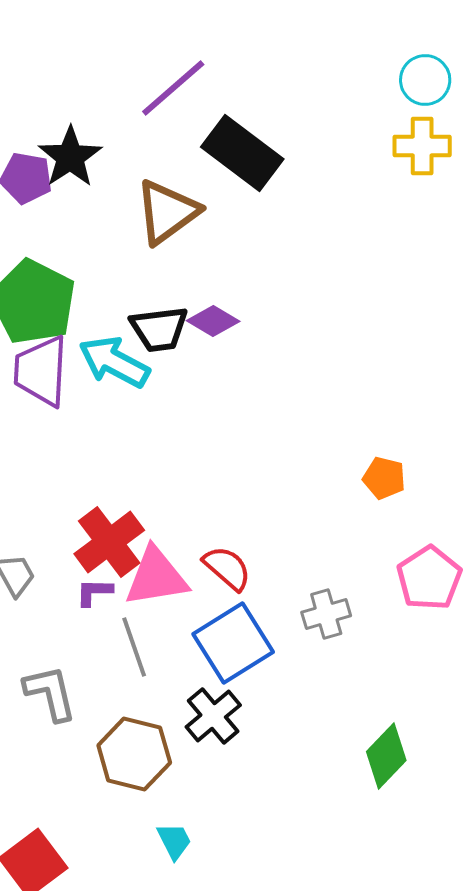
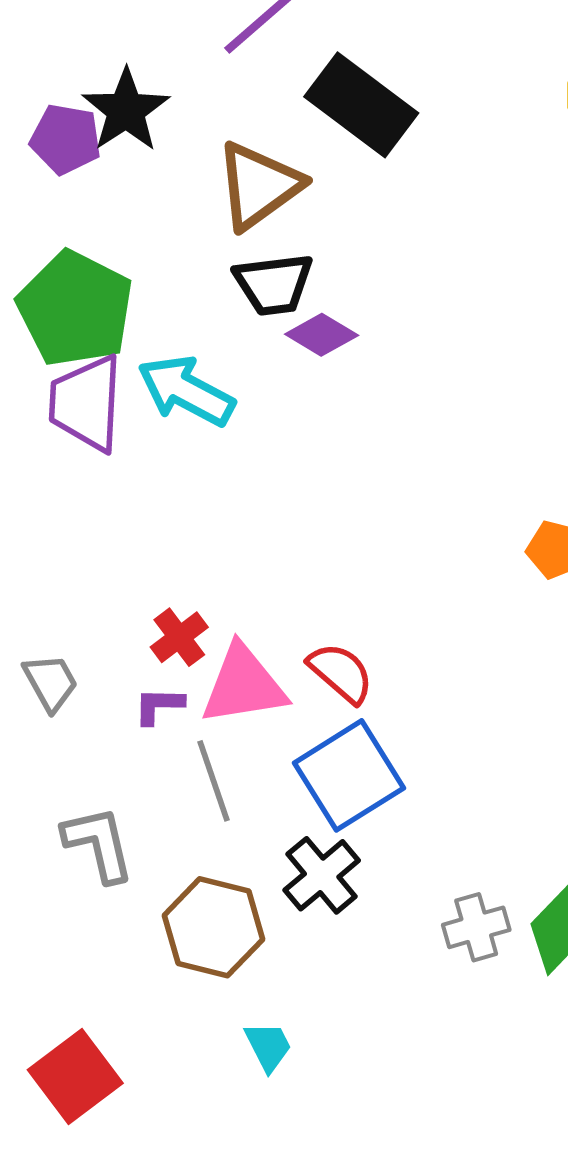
black trapezoid: (159, 329) -> (274, 284), moved
red cross: (109, 542) -> (179, 637), size x0.6
gray cross: (326, 614) -> (476, 927), moved

